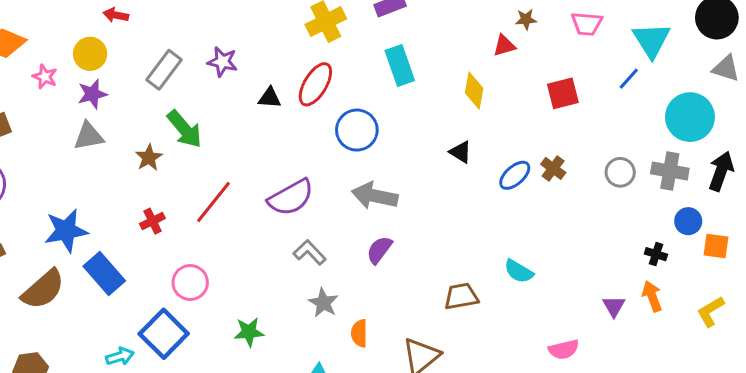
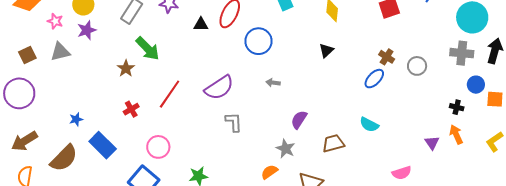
gray triangle: (89, 136) -> (60, 52), moved
black triangle: (461, 152) -> (326, 51), turned 49
gray circle: (620, 172) -> (417, 66), moved
blue ellipse: (515, 175) -> (374, 79), moved
gray arrow: (375, 196) -> (273, 83), size x0.5
blue star: (66, 231) -> (76, 119), size x0.5
purple semicircle: (379, 250) -> (299, 120), moved
gray L-shape: (310, 252) -> (234, 122), turned 45
gray star: (323, 303) -> (286, 149), moved
orange semicircle: (359, 333) -> (269, 172), turned 60

